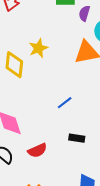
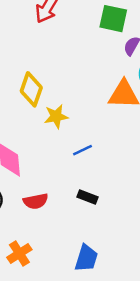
yellow star: (38, 48) -> (56, 116), moved

